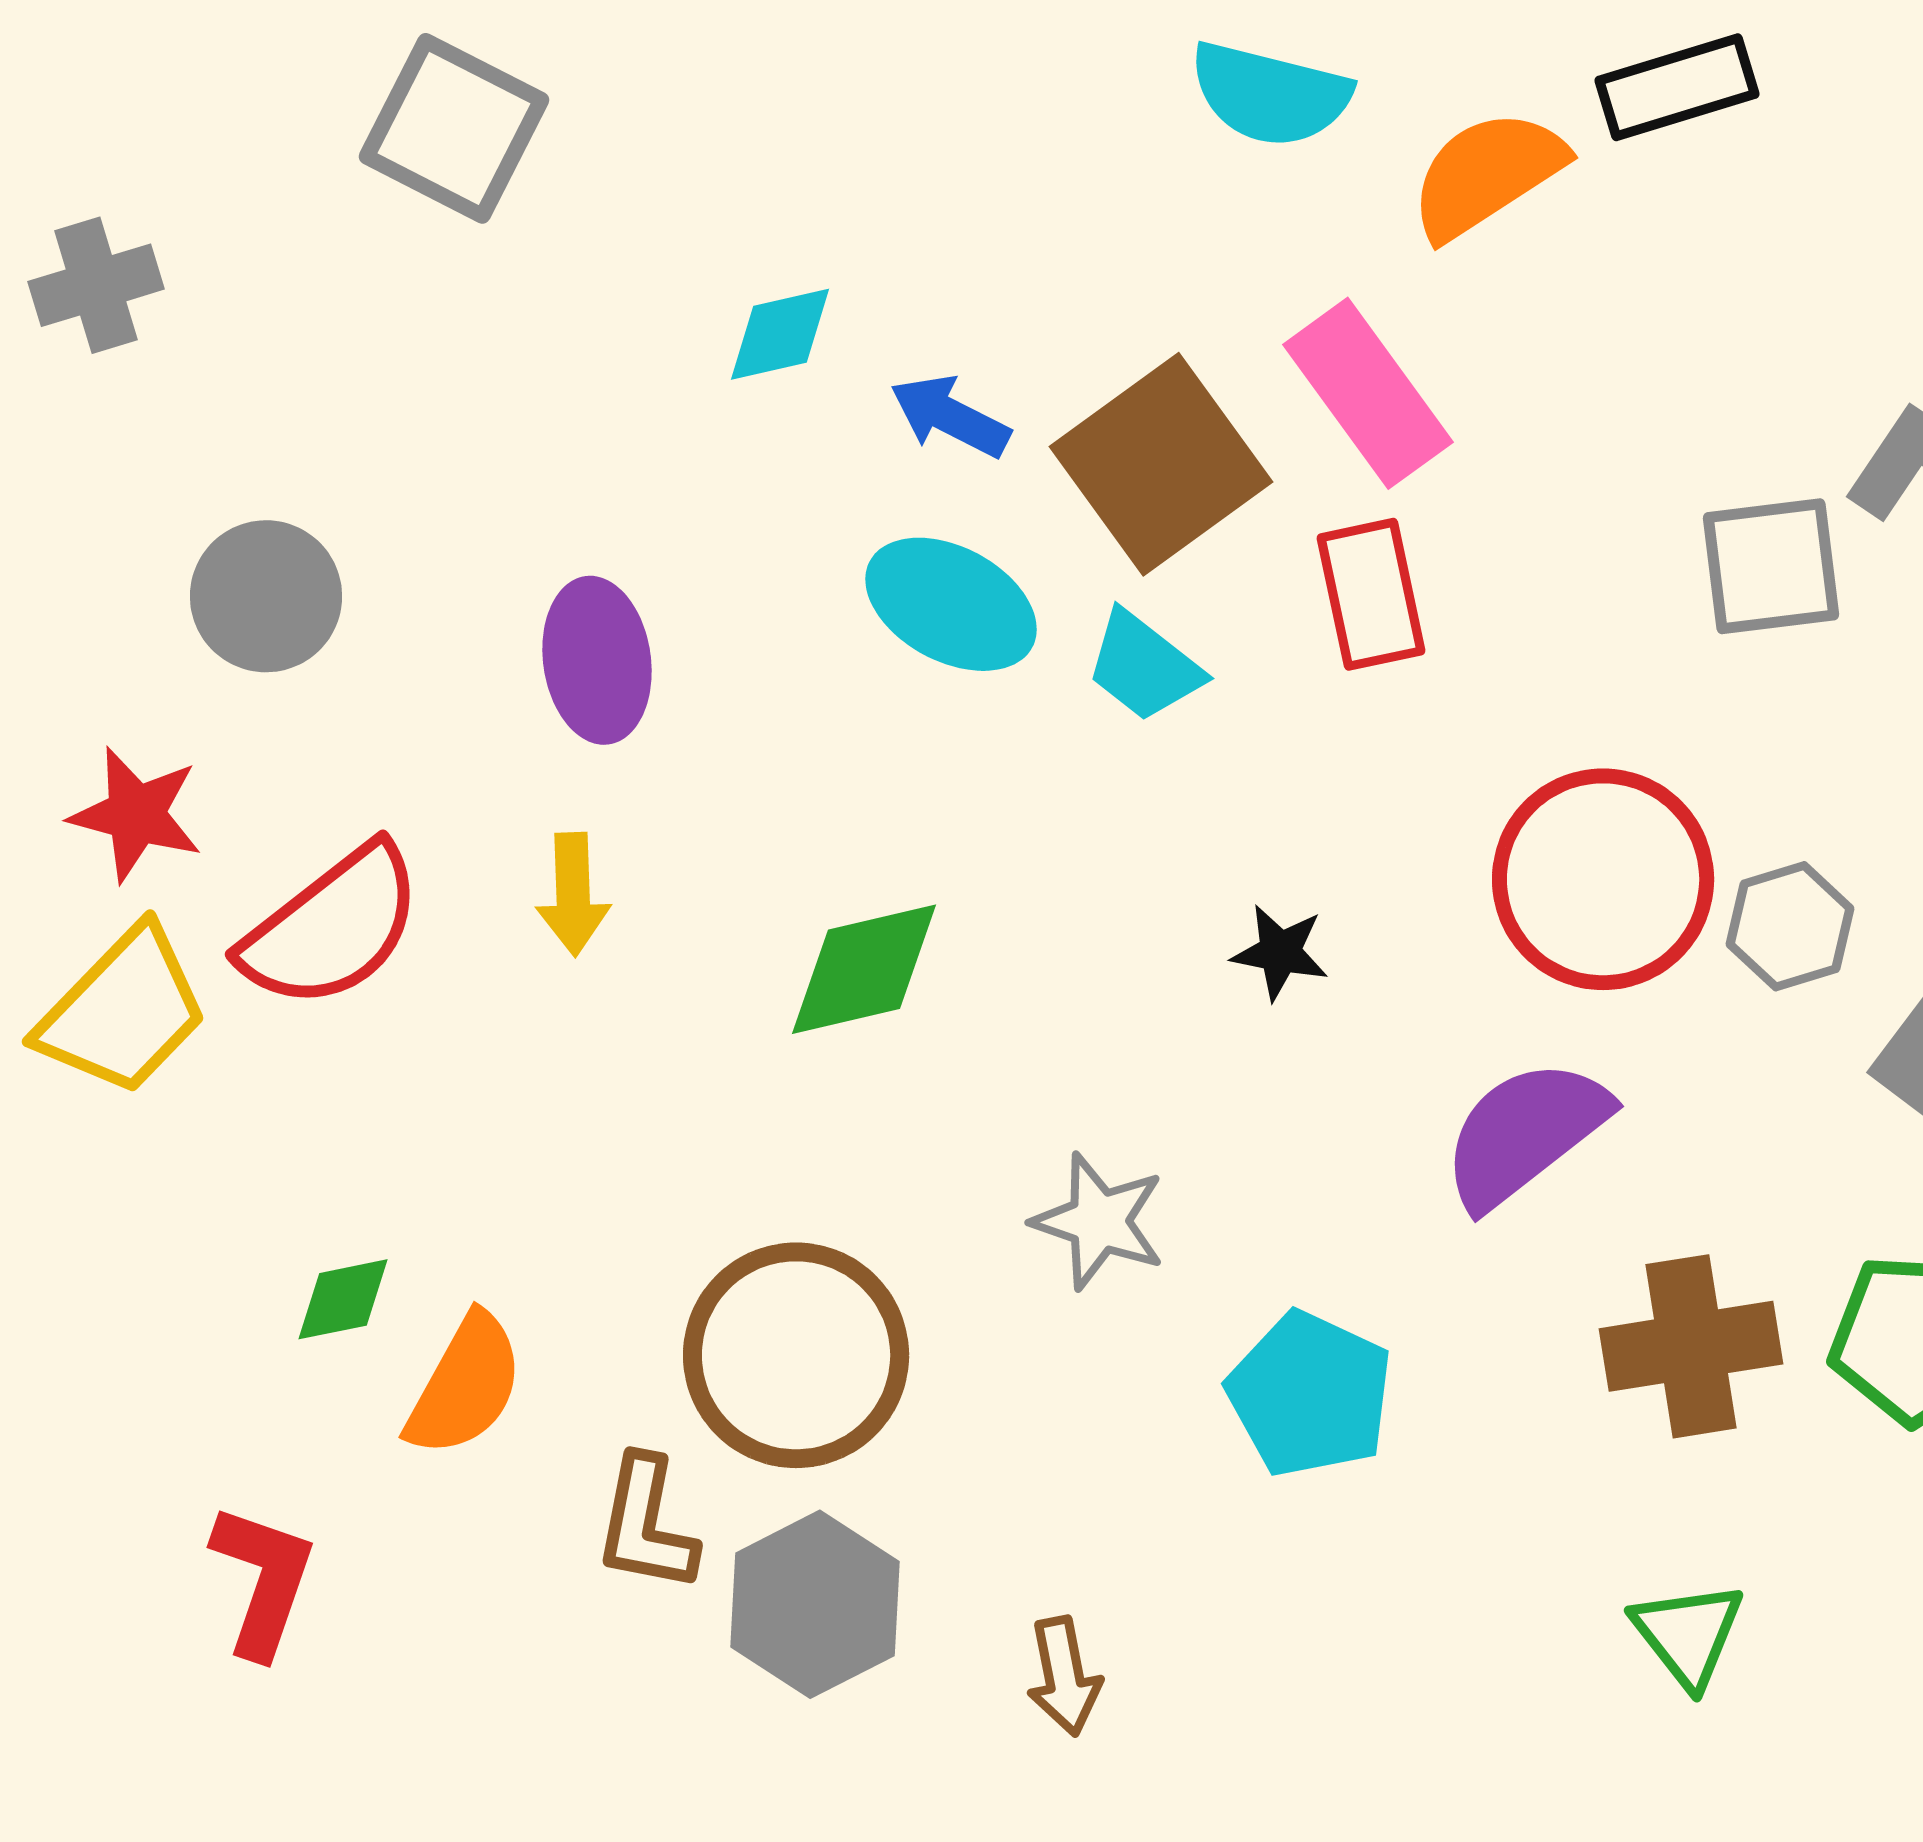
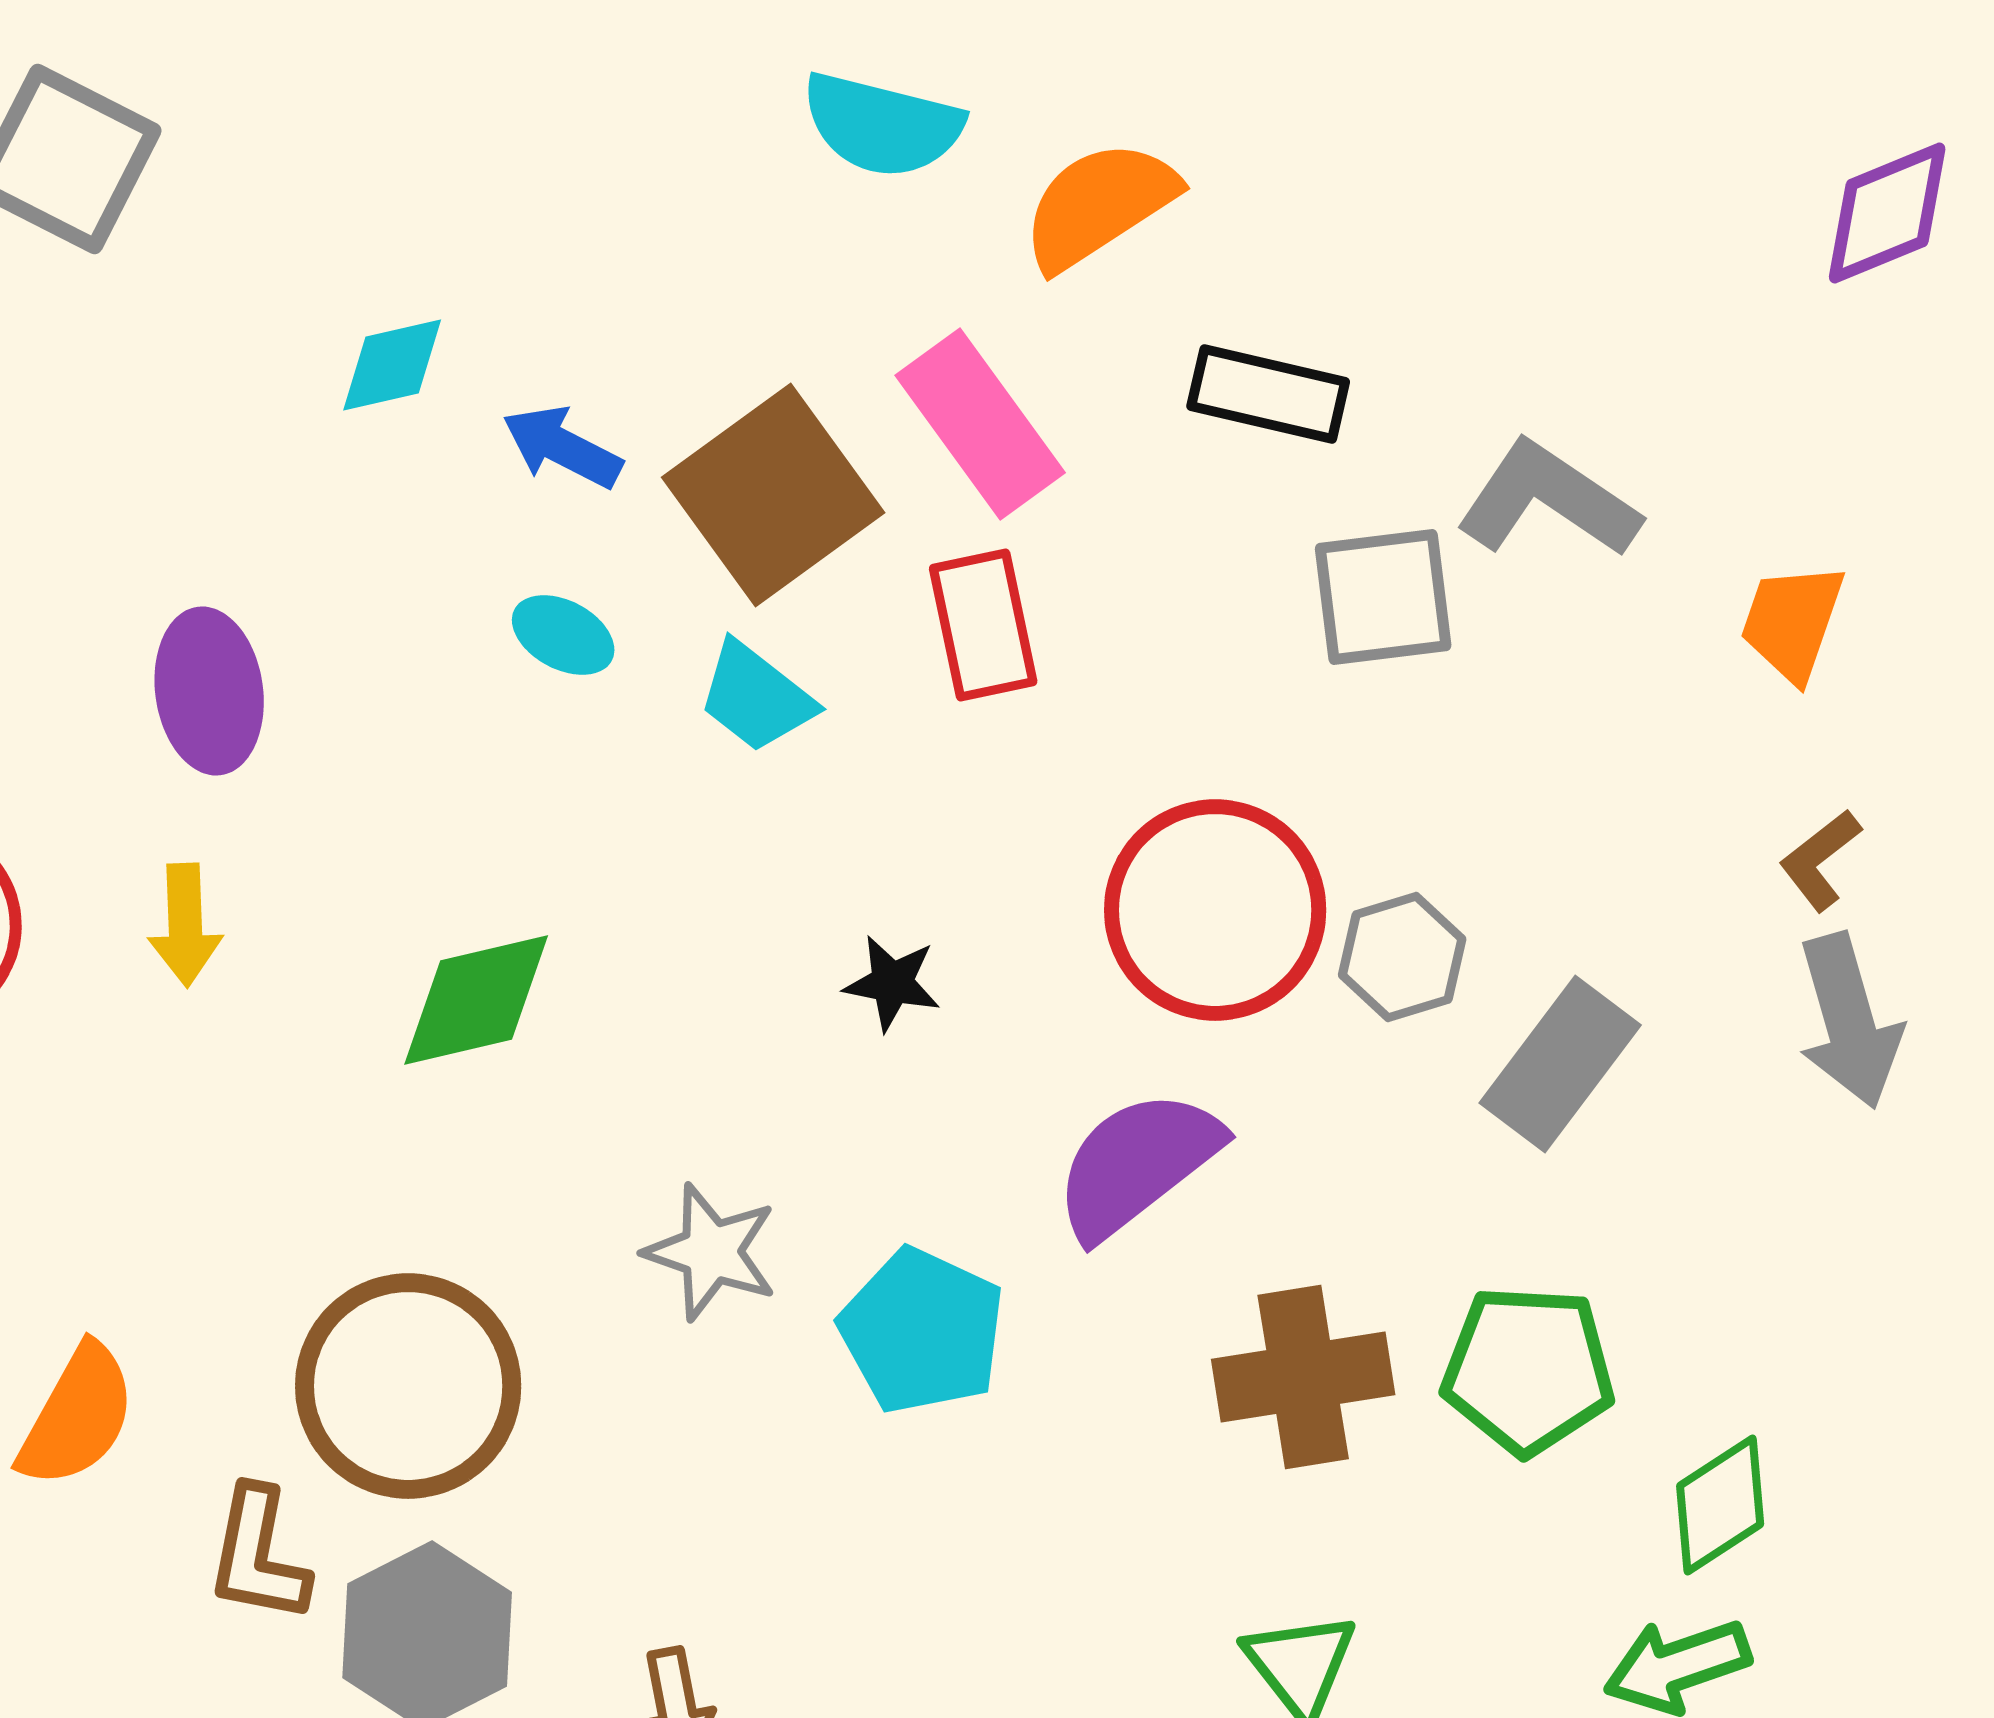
black rectangle: (1677, 87) -> (1268, 394), moved, turned 30
cyan ellipse: (951, 604) -> (563, 635), size x0.6
cyan pentagon: (1310, 1394) -> (922, 1331), moved

